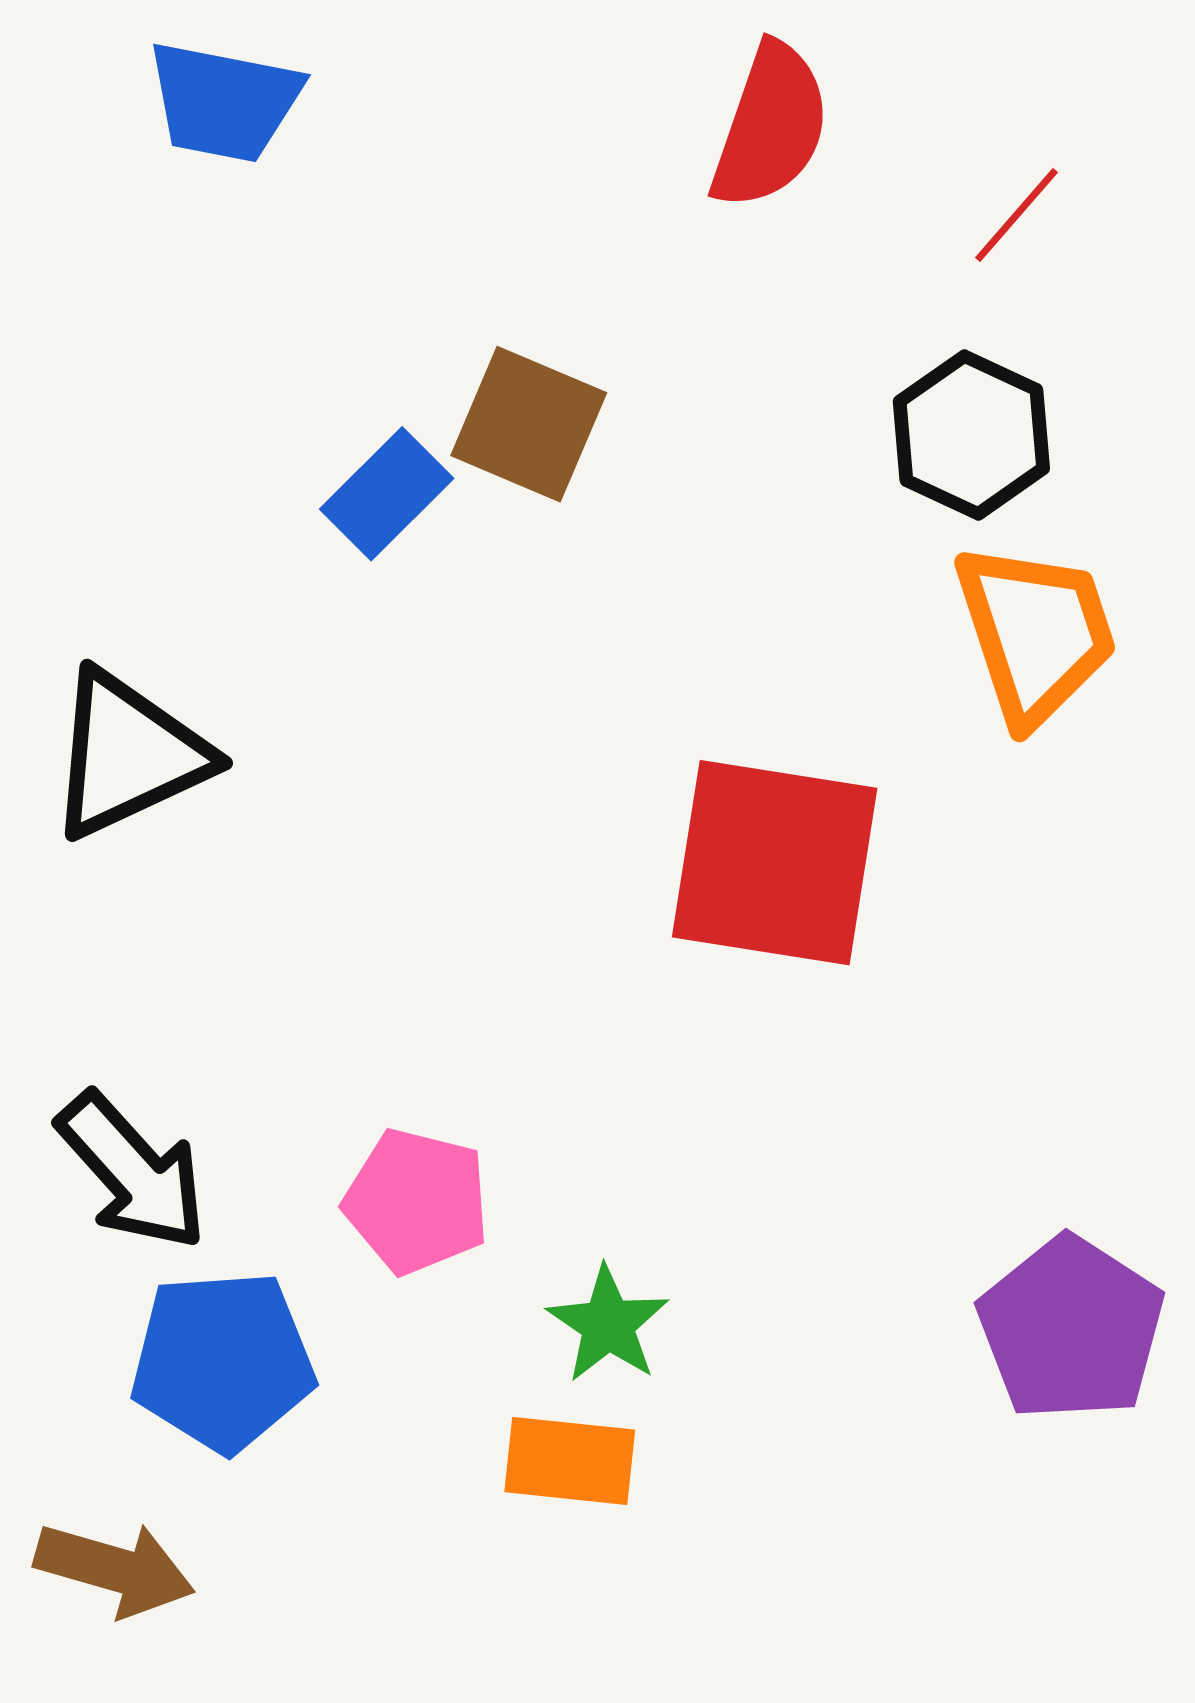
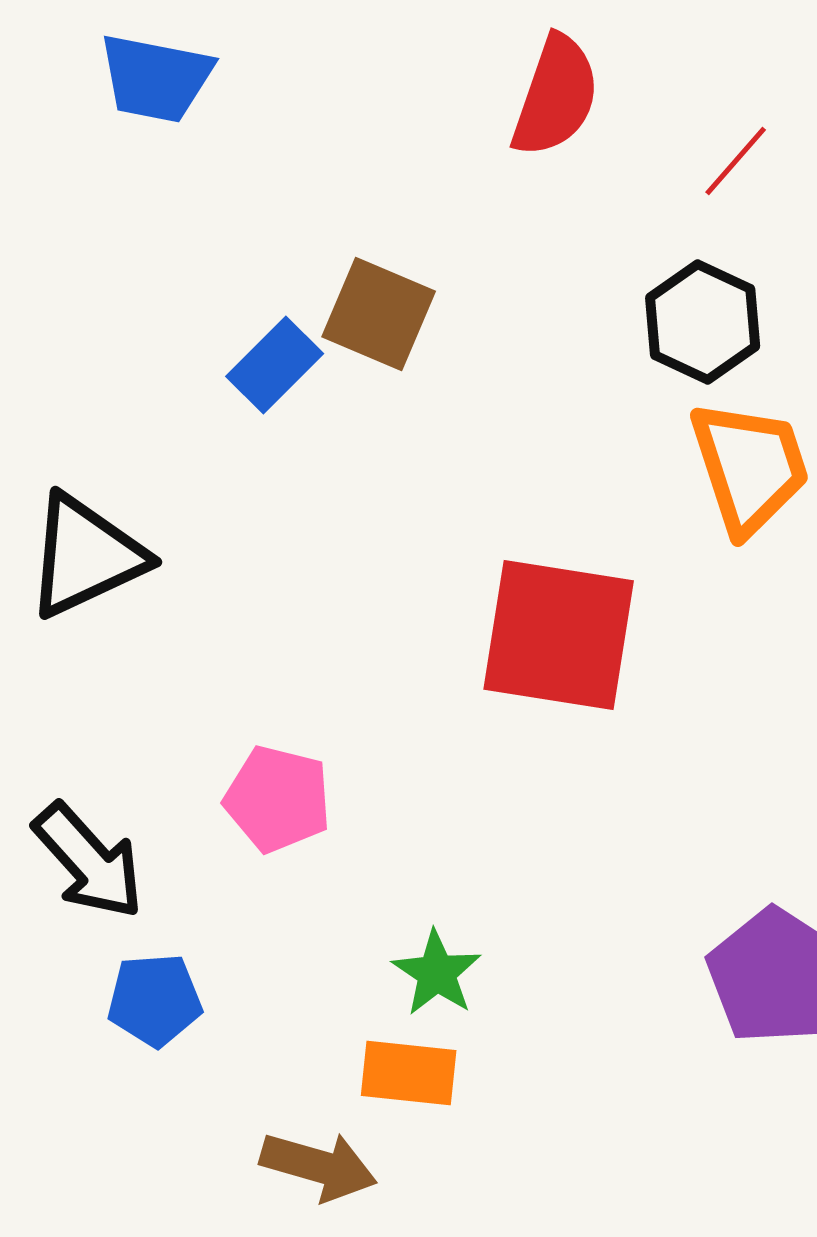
pink pentagon: (417, 1201) -> (278, 799), moved
blue pentagon: (223, 1361) -> (155, 1000), size x0.7
brown arrow: (115, 1569) -> (319, 1166), moved

